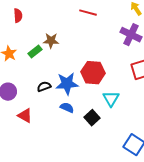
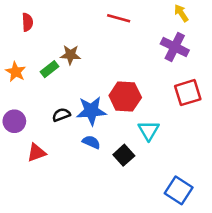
red triangle: (25, 116) -> (37, 153), turned -49

